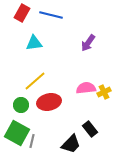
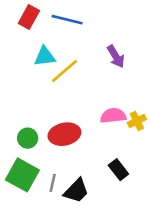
purple arrow: (88, 43) -> (116, 56), turned -66
yellow line: (35, 81) -> (64, 71), moved
gray line: (32, 141) -> (53, 183), moved
black trapezoid: (71, 144) -> (76, 191), moved

